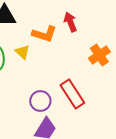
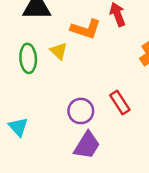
red rectangle: (72, 94) -> (120, 102), size x0.7

